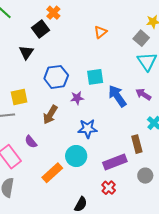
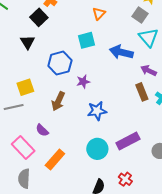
cyan square: (95, 77) -> (87, 40), moved
blue arrow: (117, 96) -> (121, 52), moved, turned -35
brown rectangle: (137, 144) -> (142, 92), moved
cyan circle: (76, 156) -> (97, 149), moved
orange rectangle: (52, 173) -> (55, 160), moved
red cross: (109, 188) -> (125, 179), moved

